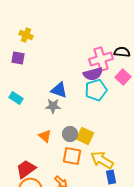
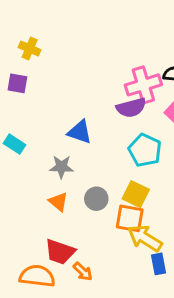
cyan pentagon: (96, 90) -> (145, 150), moved, turned -30
gray star: (53, 106) -> (61, 167), moved
yellow square: (85, 136) -> (136, 194), moved
orange square: (72, 156) -> (130, 218), moved
red trapezoid: (26, 169) -> (60, 252), moved, turned -125

